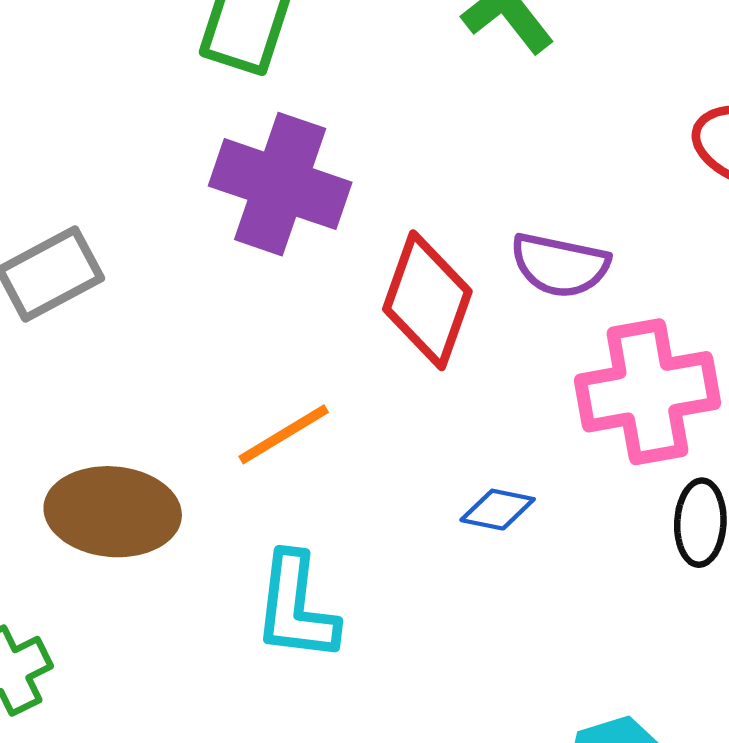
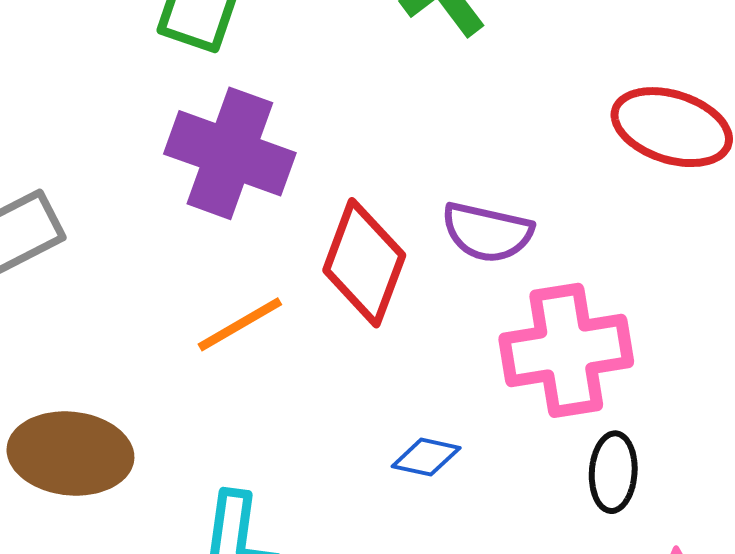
orange line: (284, 434) -> (240, 324), moved

